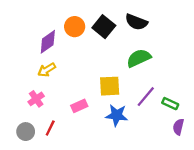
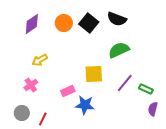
purple diamond: (48, 42) -> (32, 24), moved
blue star: (117, 115) -> (85, 105), moved
red line: (50, 128) -> (43, 119), moved

